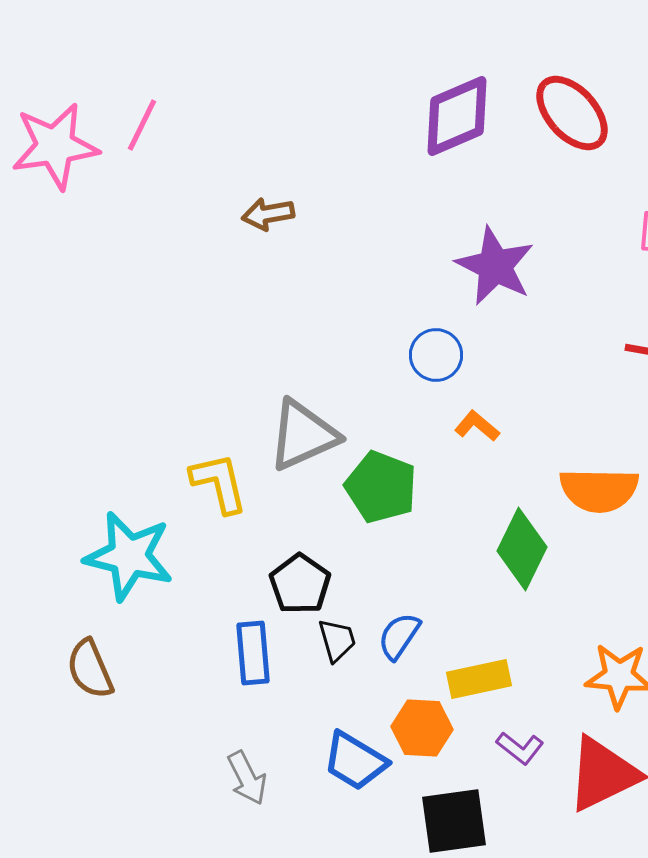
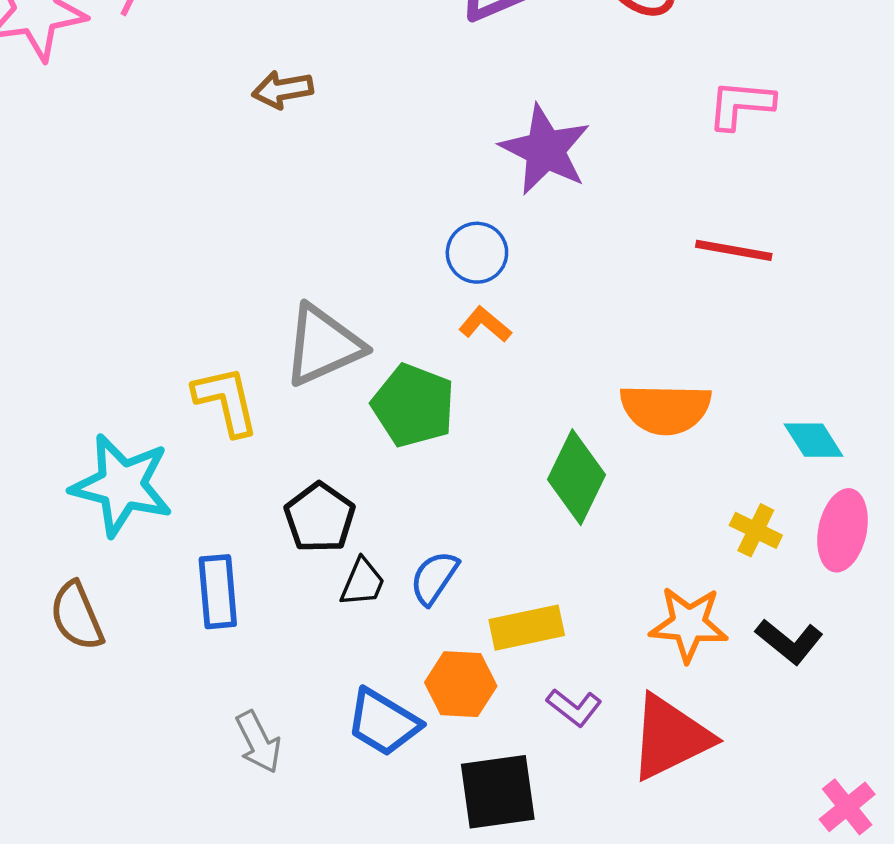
orange L-shape: (477, 426) -> (485, 324), moved
black trapezoid: (337, 640) -> (362, 582), turned 39
blue rectangle: (253, 653) -> (218, 592), moved

